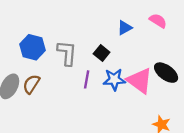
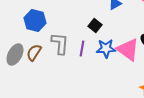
gray L-shape: (67, 53) -> (60, 44), moved

